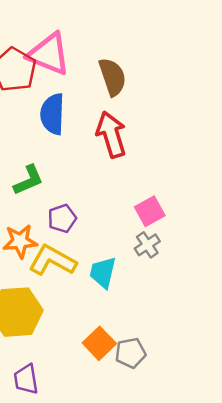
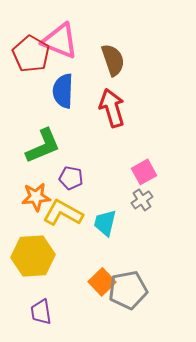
green L-shape: (28, 180) -> (43, 146), size x1.4
purple pentagon: (62, 218) -> (71, 178), turned 30
gray pentagon: (130, 353) -> (128, 290), size x1.5

